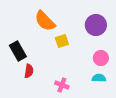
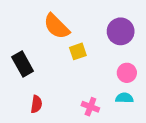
red semicircle: (29, 71) -> (36, 104), moved
pink cross: (62, 85) -> (90, 107), moved

